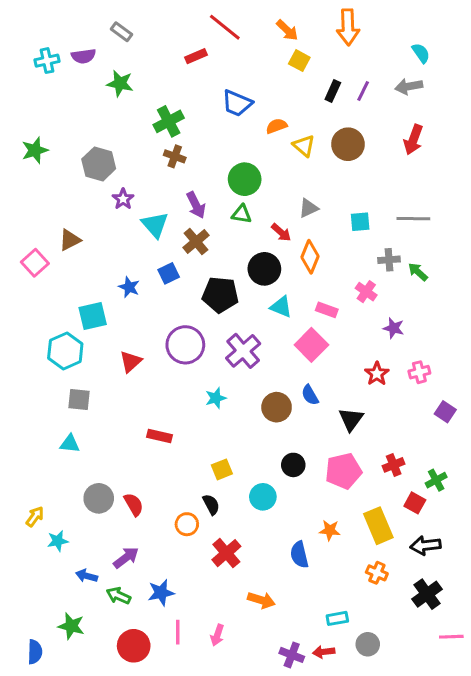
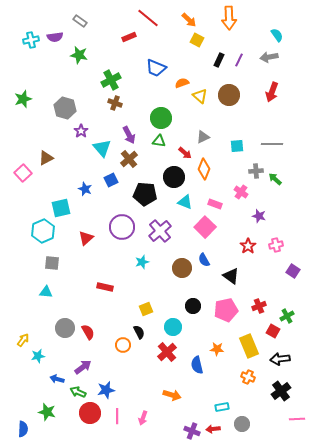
black triangle: (351, 419) -> (231, 276), turned -30
red cross: (226, 553) -> (167, 352), moved
red circle: (134, 646) -> (90, 413), moved

